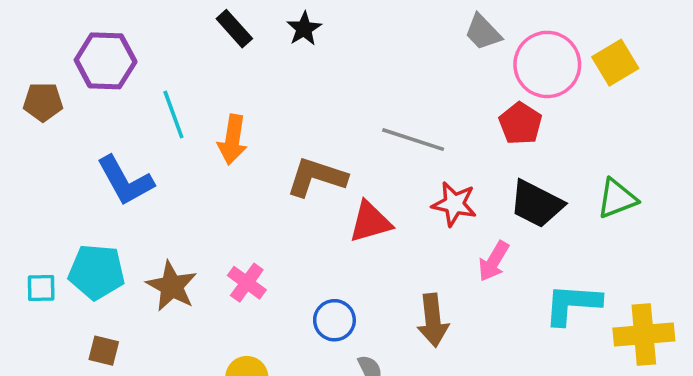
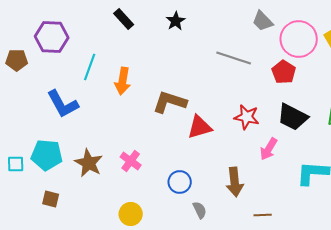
black star: (304, 29) -> (176, 21), moved
cyan line: (173, 115) -> (90, 67), turned 40
gray line: (413, 140) -> (234, 58), moved

